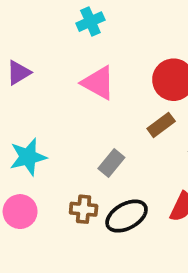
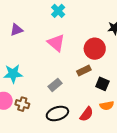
cyan cross: (90, 22) -> (58, 11), turned -32
brown cross: (84, 209) -> (22, 104), moved

